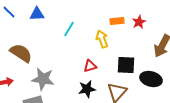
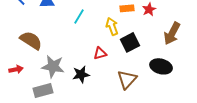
black square: (126, 65) -> (130, 42), moved, turned -30
black star: (87, 89) -> (81, 74), moved

